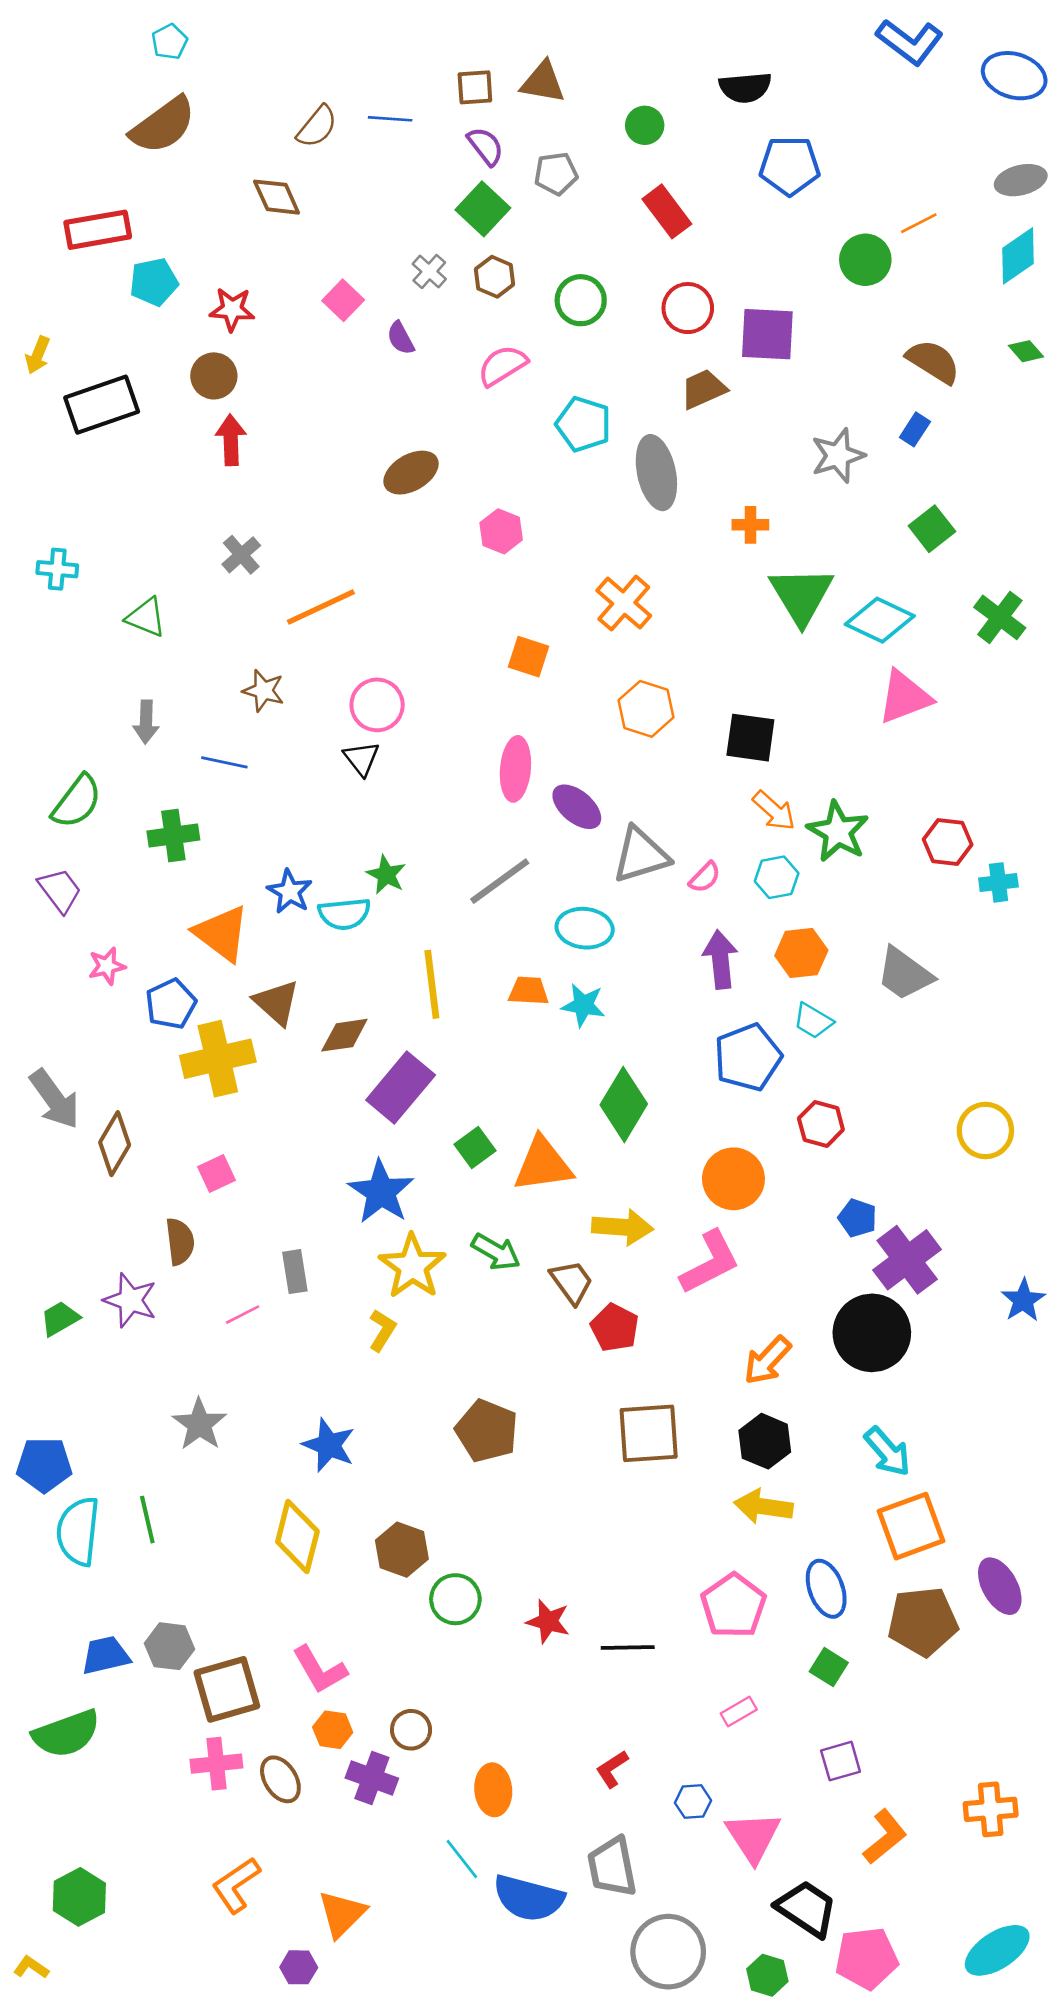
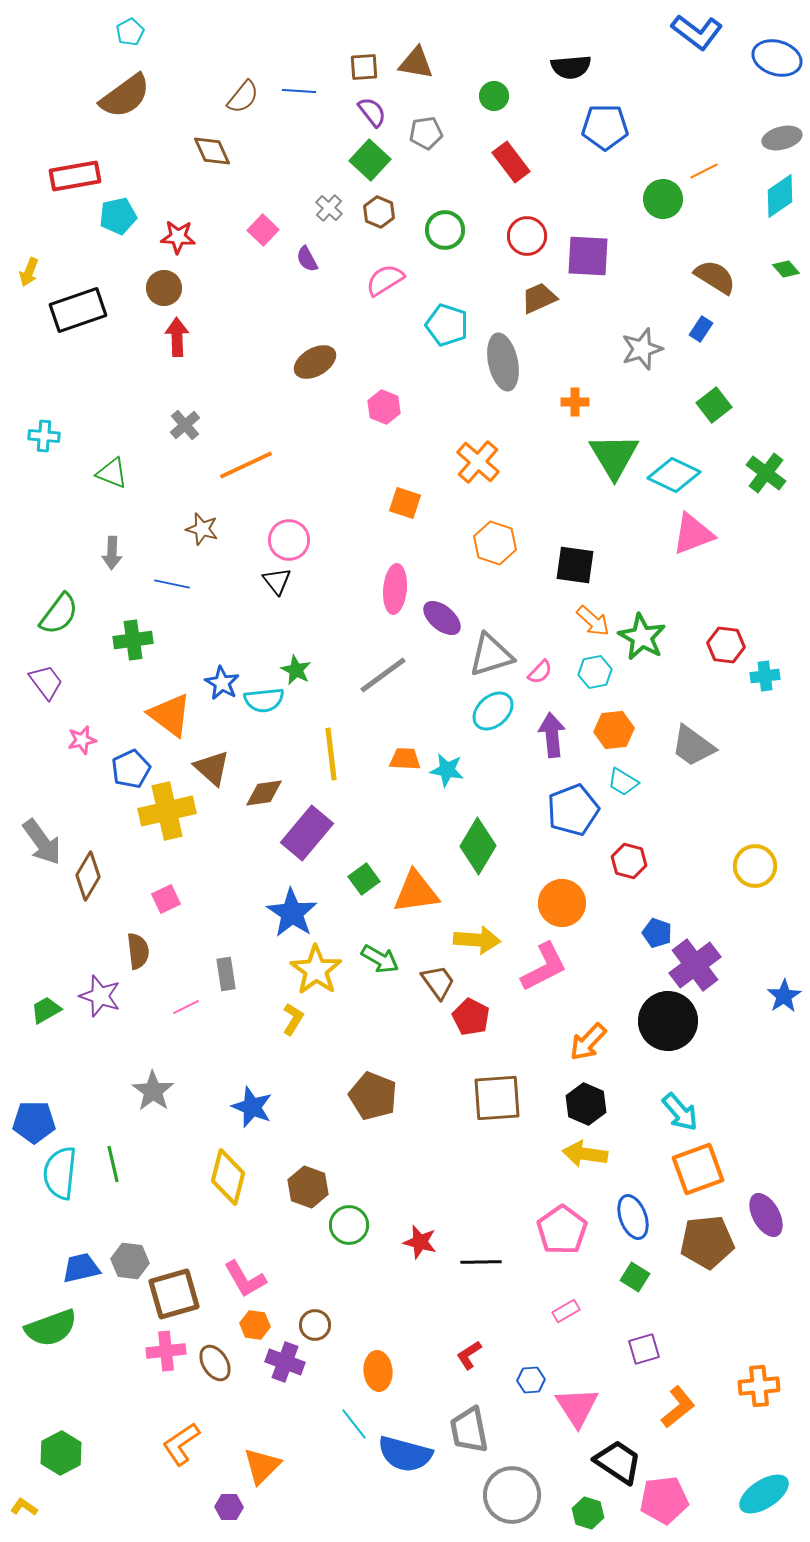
cyan ellipse: (585, 928) -> (493, 711), moved, turned -48

